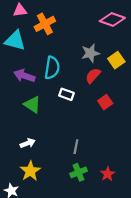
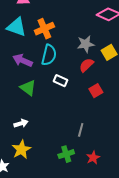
orange cross: (45, 24) -> (44, 29), moved
gray line: (76, 147) -> (81, 130), moved

